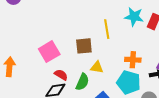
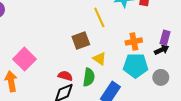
pink square: (49, 52) -> (24, 59), moved
yellow triangle: (97, 67) -> (100, 59), turned 40

